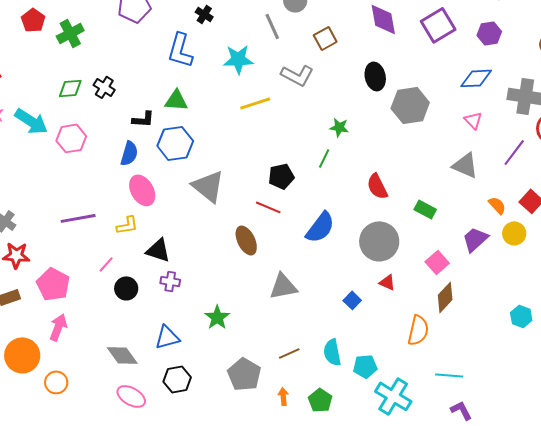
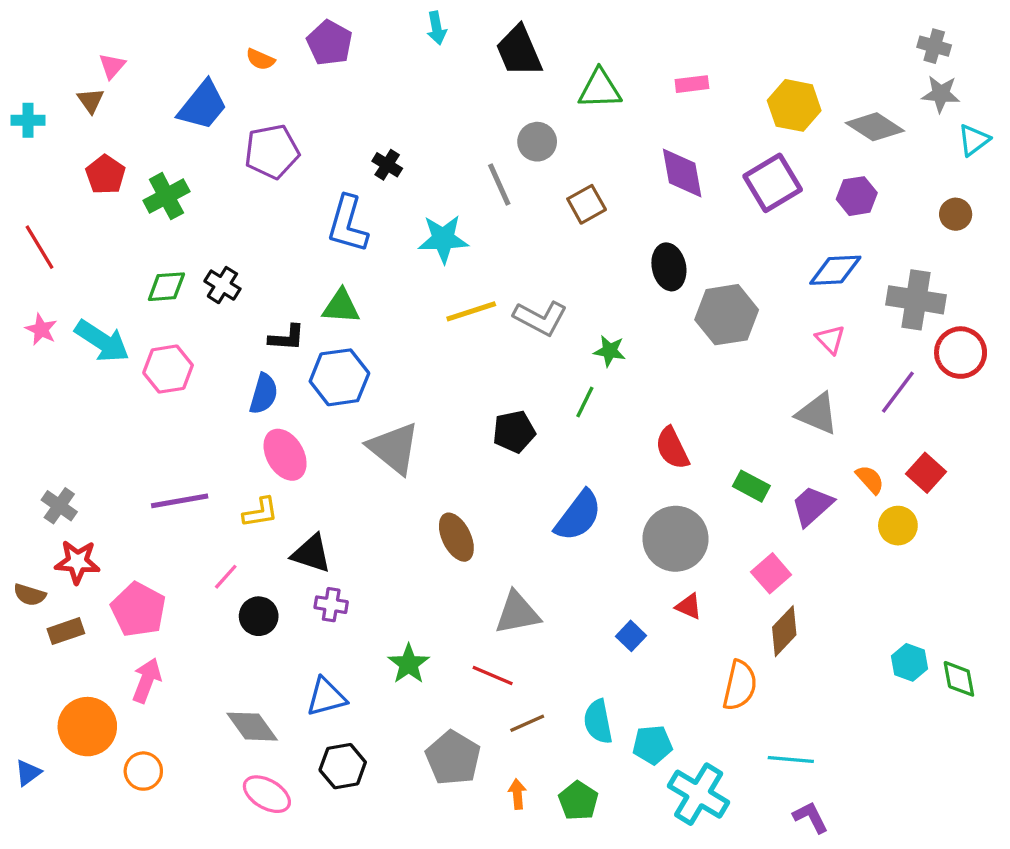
gray L-shape: (297, 75) -> (540, 318), moved
red line: (268, 207) -> (493, 676), moved
purple trapezoid: (475, 239) -> (812, 506), moved

